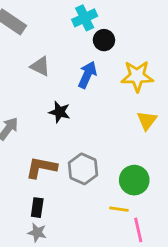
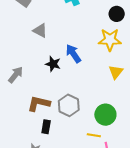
black circle: (104, 40) -> (117, 14), moved
blue arrow: (87, 75) -> (73, 54), moved, turned -60
black rectangle: (37, 208) -> (46, 127), moved

